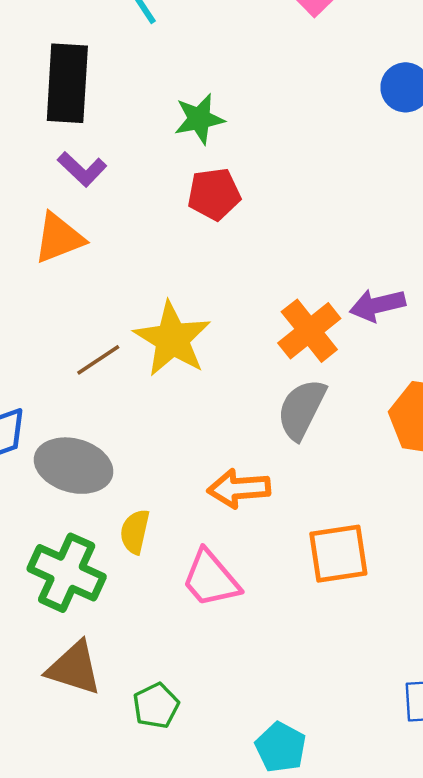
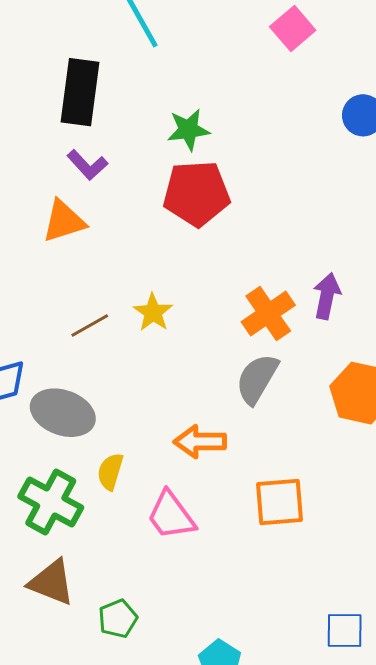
red pentagon: (214, 194) -> (196, 194), size x1.5
purple arrow: (377, 305) -> (327, 296), turned 111
yellow star: (172, 339) -> (153, 312), size x0.6

